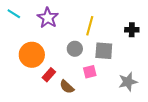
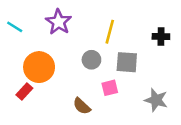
cyan line: (14, 14) -> (15, 27), moved
red rectangle: (49, 75) -> (24, 91), moved
gray star: (128, 82) -> (156, 100), turned 30

